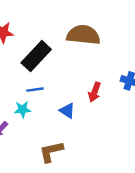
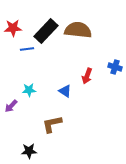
black rectangle: (36, 56) -> (46, 31), moved
blue line: (35, 90) -> (27, 49), moved

